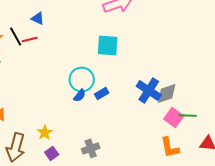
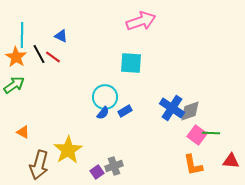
red line: (30, 39) -> (53, 57), turned 49
yellow star: (45, 132) -> (68, 150), size x1.8
purple square: (52, 153) -> (97, 172), moved

